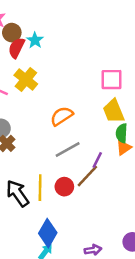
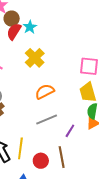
yellow cross: (26, 80) -> (35, 58), moved
brown line: (87, 176) -> (62, 157), moved, turned -60
red circle: (64, 187) -> (41, 161), moved

